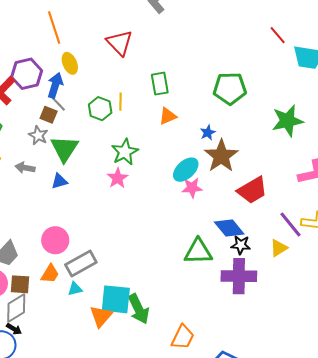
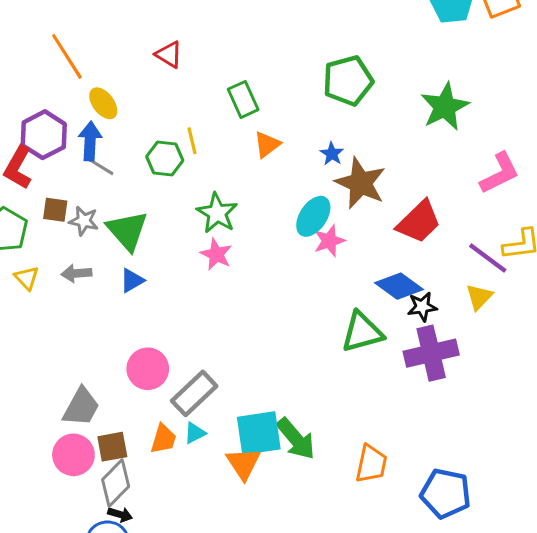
red triangle: (120, 43) -> (169, 55), size x0.7
brown square: (49, 115) -> (55, 210), moved
orange trapezoid: (50, 274) -> (163, 439), moved

